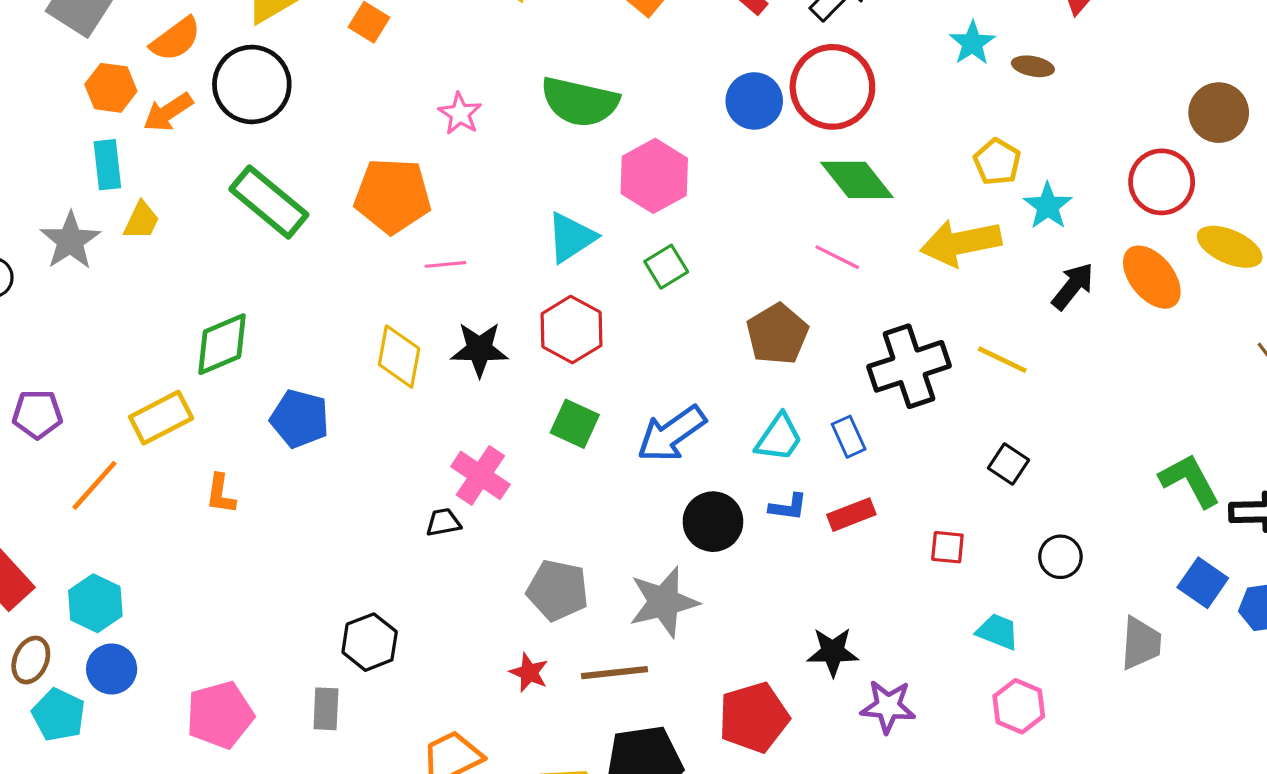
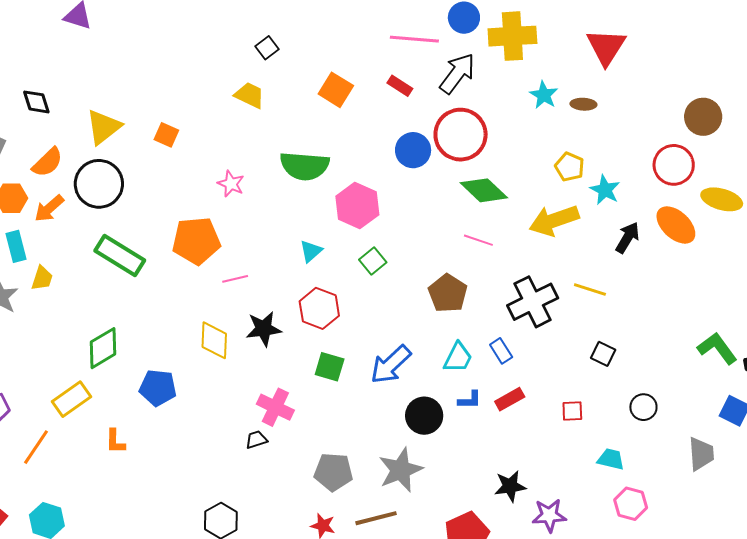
cyan triangle: (571, 238) -> (311, 251), size x0.7

